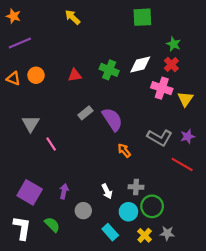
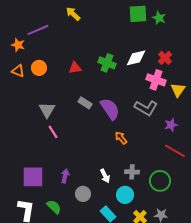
orange star: (13, 16) -> (18, 45), moved
purple line: (20, 43) -> (38, 30), moved
green star: (174, 44) -> (159, 18), moved
gray rectangle: (85, 113) -> (85, 103), turned 72
gray triangle: (31, 124) -> (47, 110), moved
purple star: (188, 136) -> (171, 125), moved
gray L-shape: (160, 138) -> (146, 108), moved
purple square: (30, 192) -> (33, 177), turned -30
green circle: (152, 206) -> (160, 181), moved

